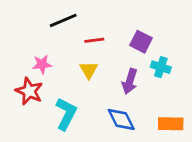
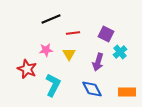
pink star: (42, 64) -> (46, 50), moved
cyan cross: (161, 67) -> (120, 52), turned 32

